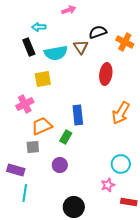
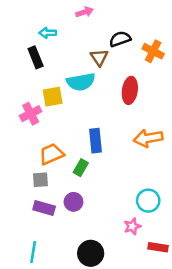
cyan semicircle: (56, 53) -> (81, 82), moved
pink cross: (25, 104) -> (31, 114), moved
orange arrow: (121, 113) -> (148, 138), turned 50
purple rectangle: (16, 170) -> (44, 208), moved
cyan line: (25, 193) -> (33, 252), moved

